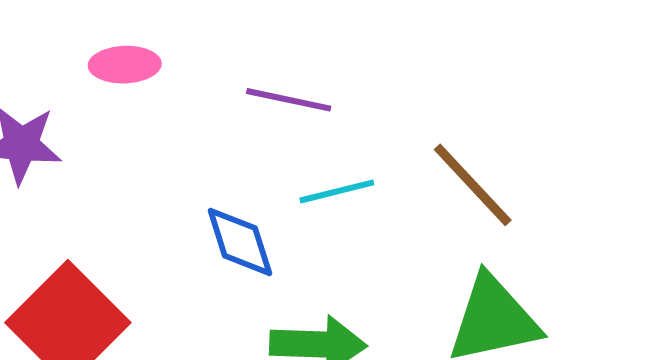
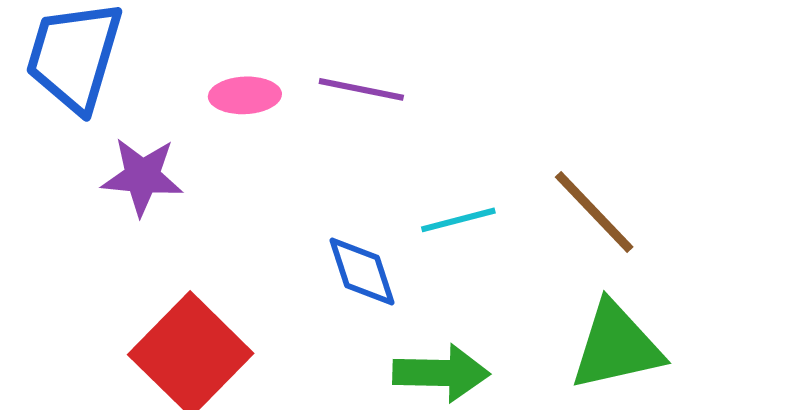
purple line: (289, 100) -> (361, 89), moved

